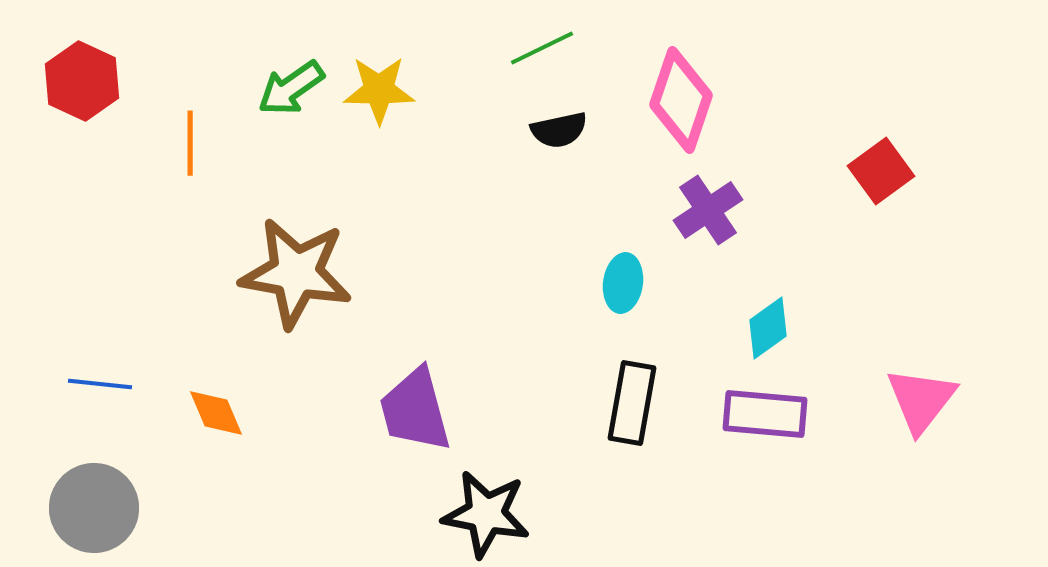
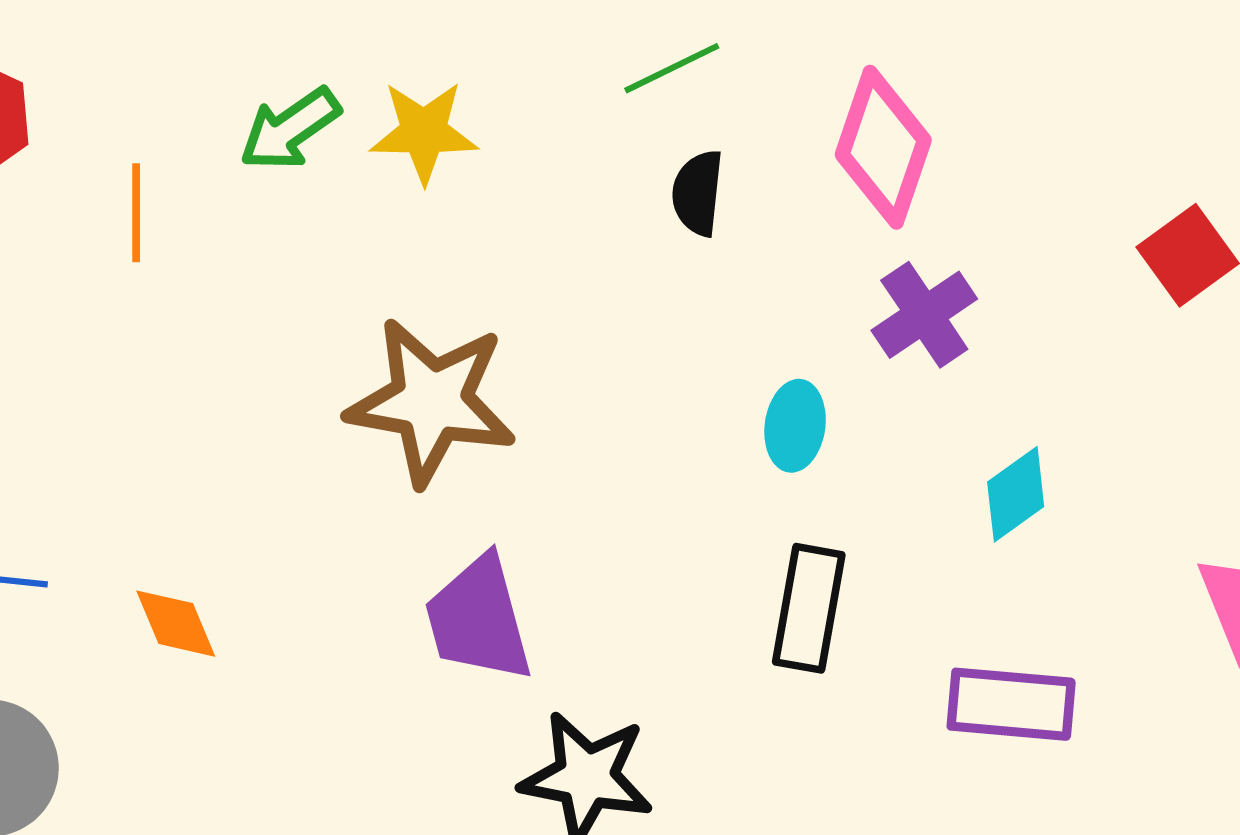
black semicircle: (559, 130) -> (698, 193), turned 108
brown star: (296, 273) -> (431, 401), moved
purple rectangle: (765, 414) -> (1011, 704), moved

